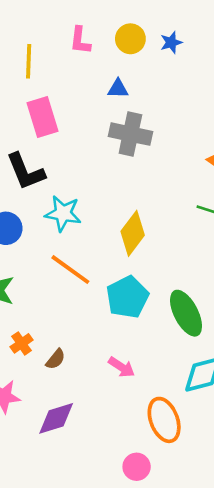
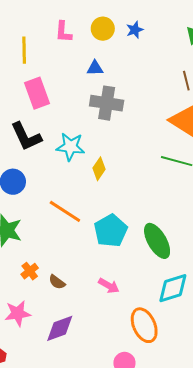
cyan star: (63, 213) -> (70, 147), moved
yellow diamond: (133, 233) -> (99, 169), moved, size x0.7
brown semicircle: (56, 359) -> (57, 282), turned 90

